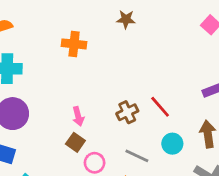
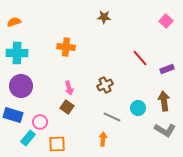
orange cross: (74, 44) -> (66, 47), moved
red line: (160, 107) -> (140, 58), moved
pink circle: (95, 163) -> (40, 122), moved

